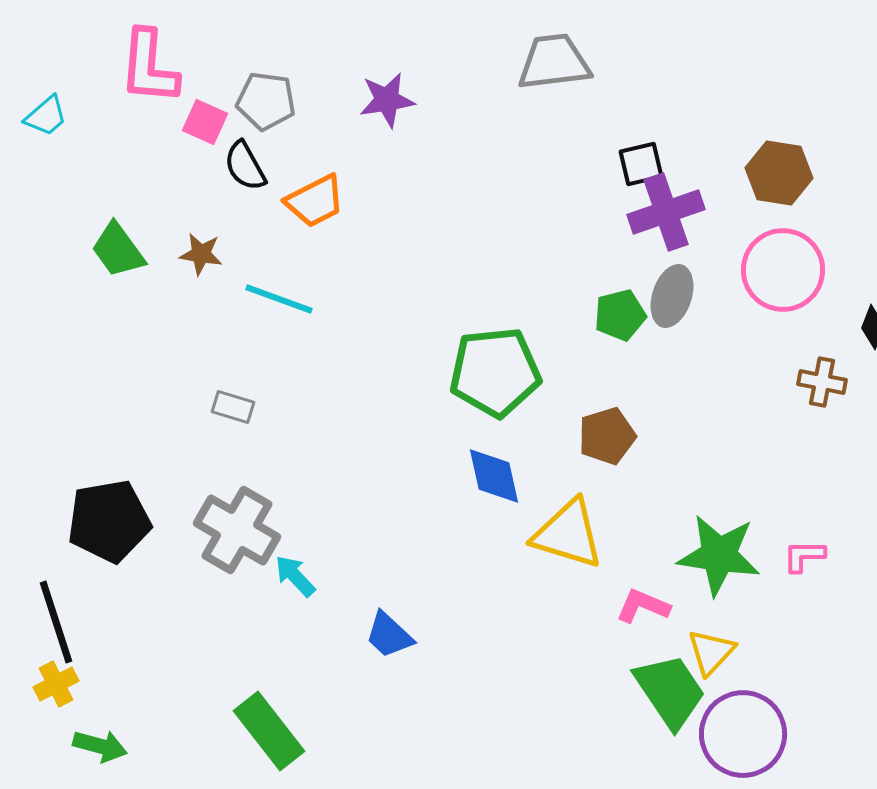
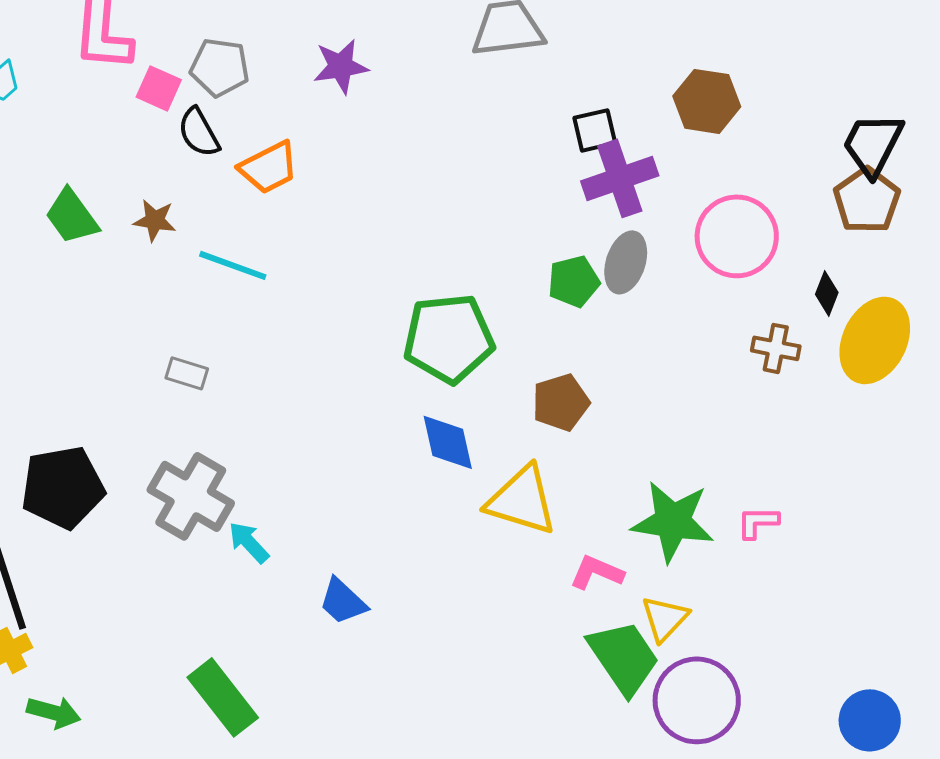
brown hexagon: (779, 173) -> (707, 101), moved

